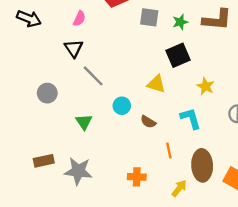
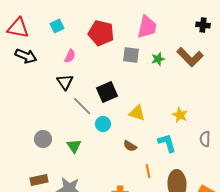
brown L-shape: (217, 20) -> (190, 57), turned 40
black square: (178, 55) -> (107, 92), moved
gray circle: (47, 93) -> (43, 139), moved
cyan circle: (122, 106) -> (103, 124), moved

